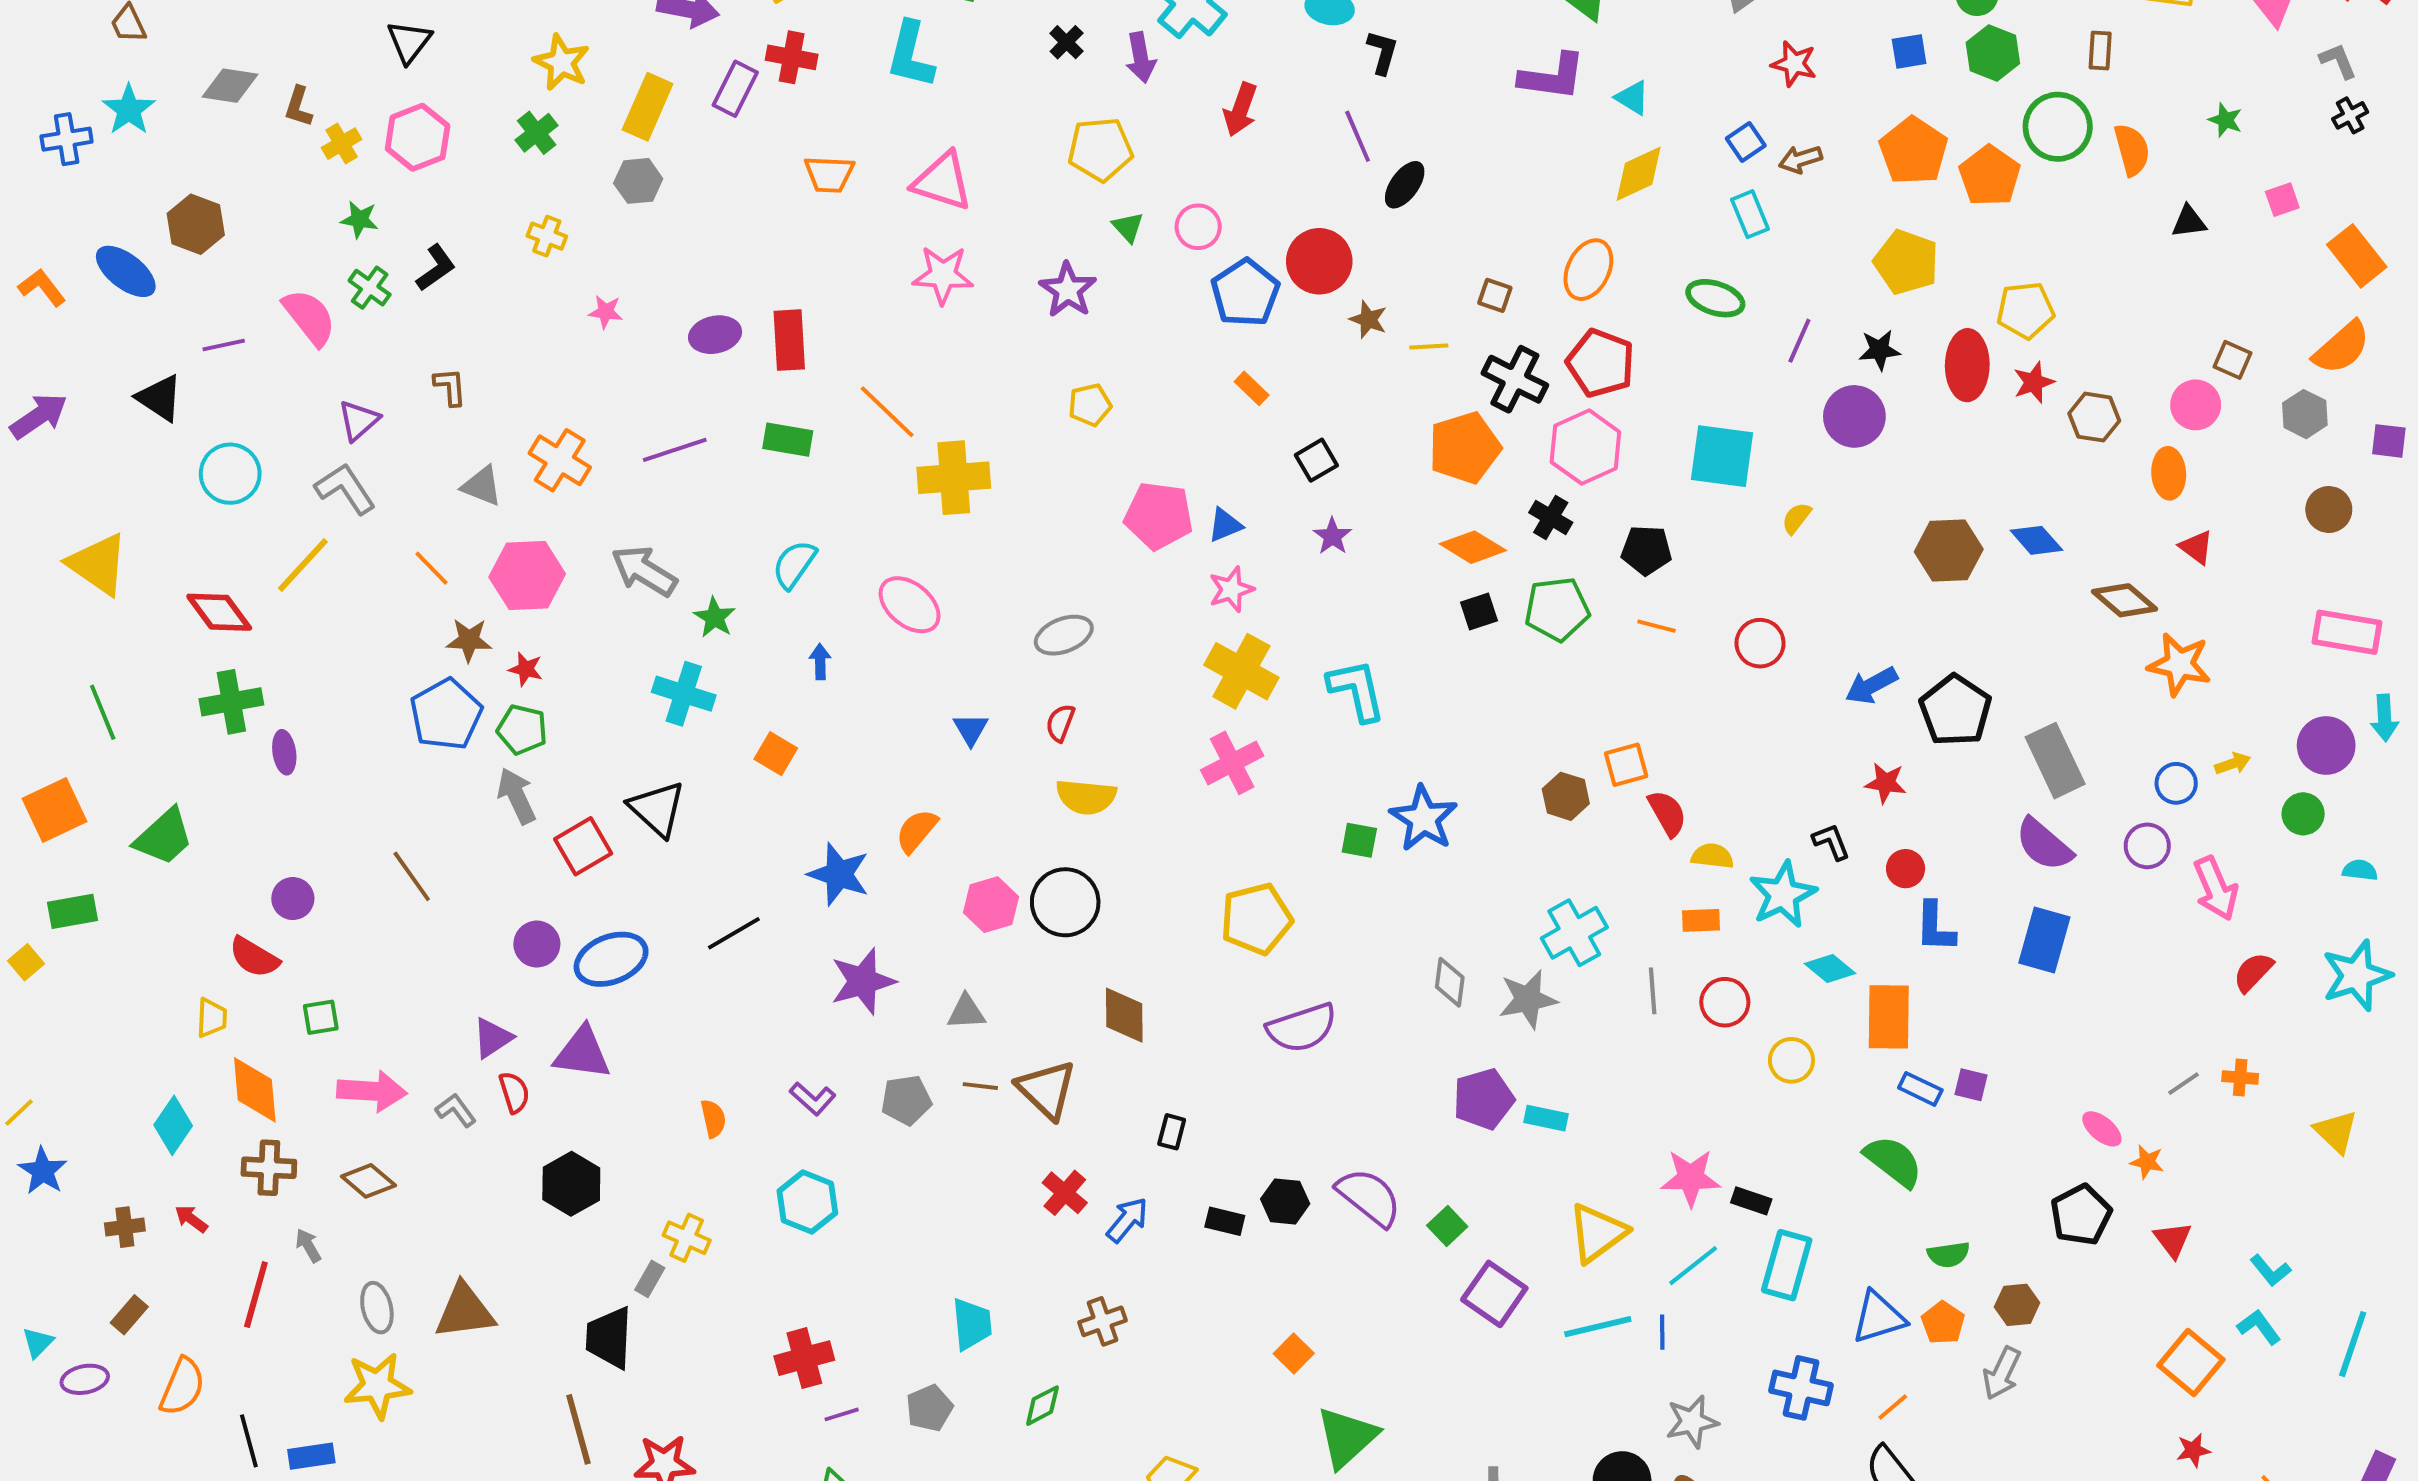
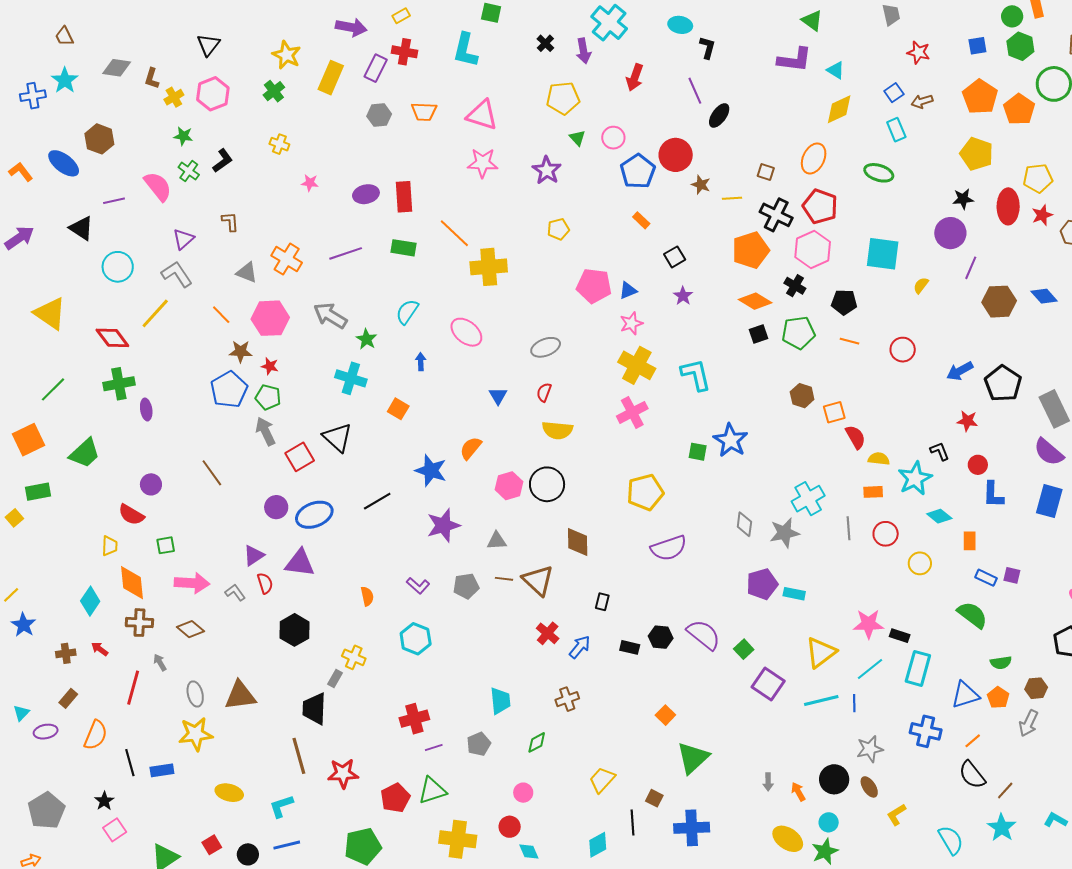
gray hexagon: (638, 181) -> (379, 115), moved
purple line: (1799, 341) -> (971, 268), moved
green line: (103, 712) -> (53, 389), turned 68
brown hexagon: (1566, 796) -> (802, 396), moved
orange rectangle: (1889, 1017) -> (970, 541), size x0.6

